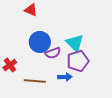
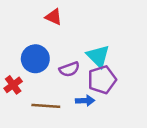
red triangle: (31, 10) -> (54, 17), moved
blue circle: (40, 42) -> (35, 59), moved

